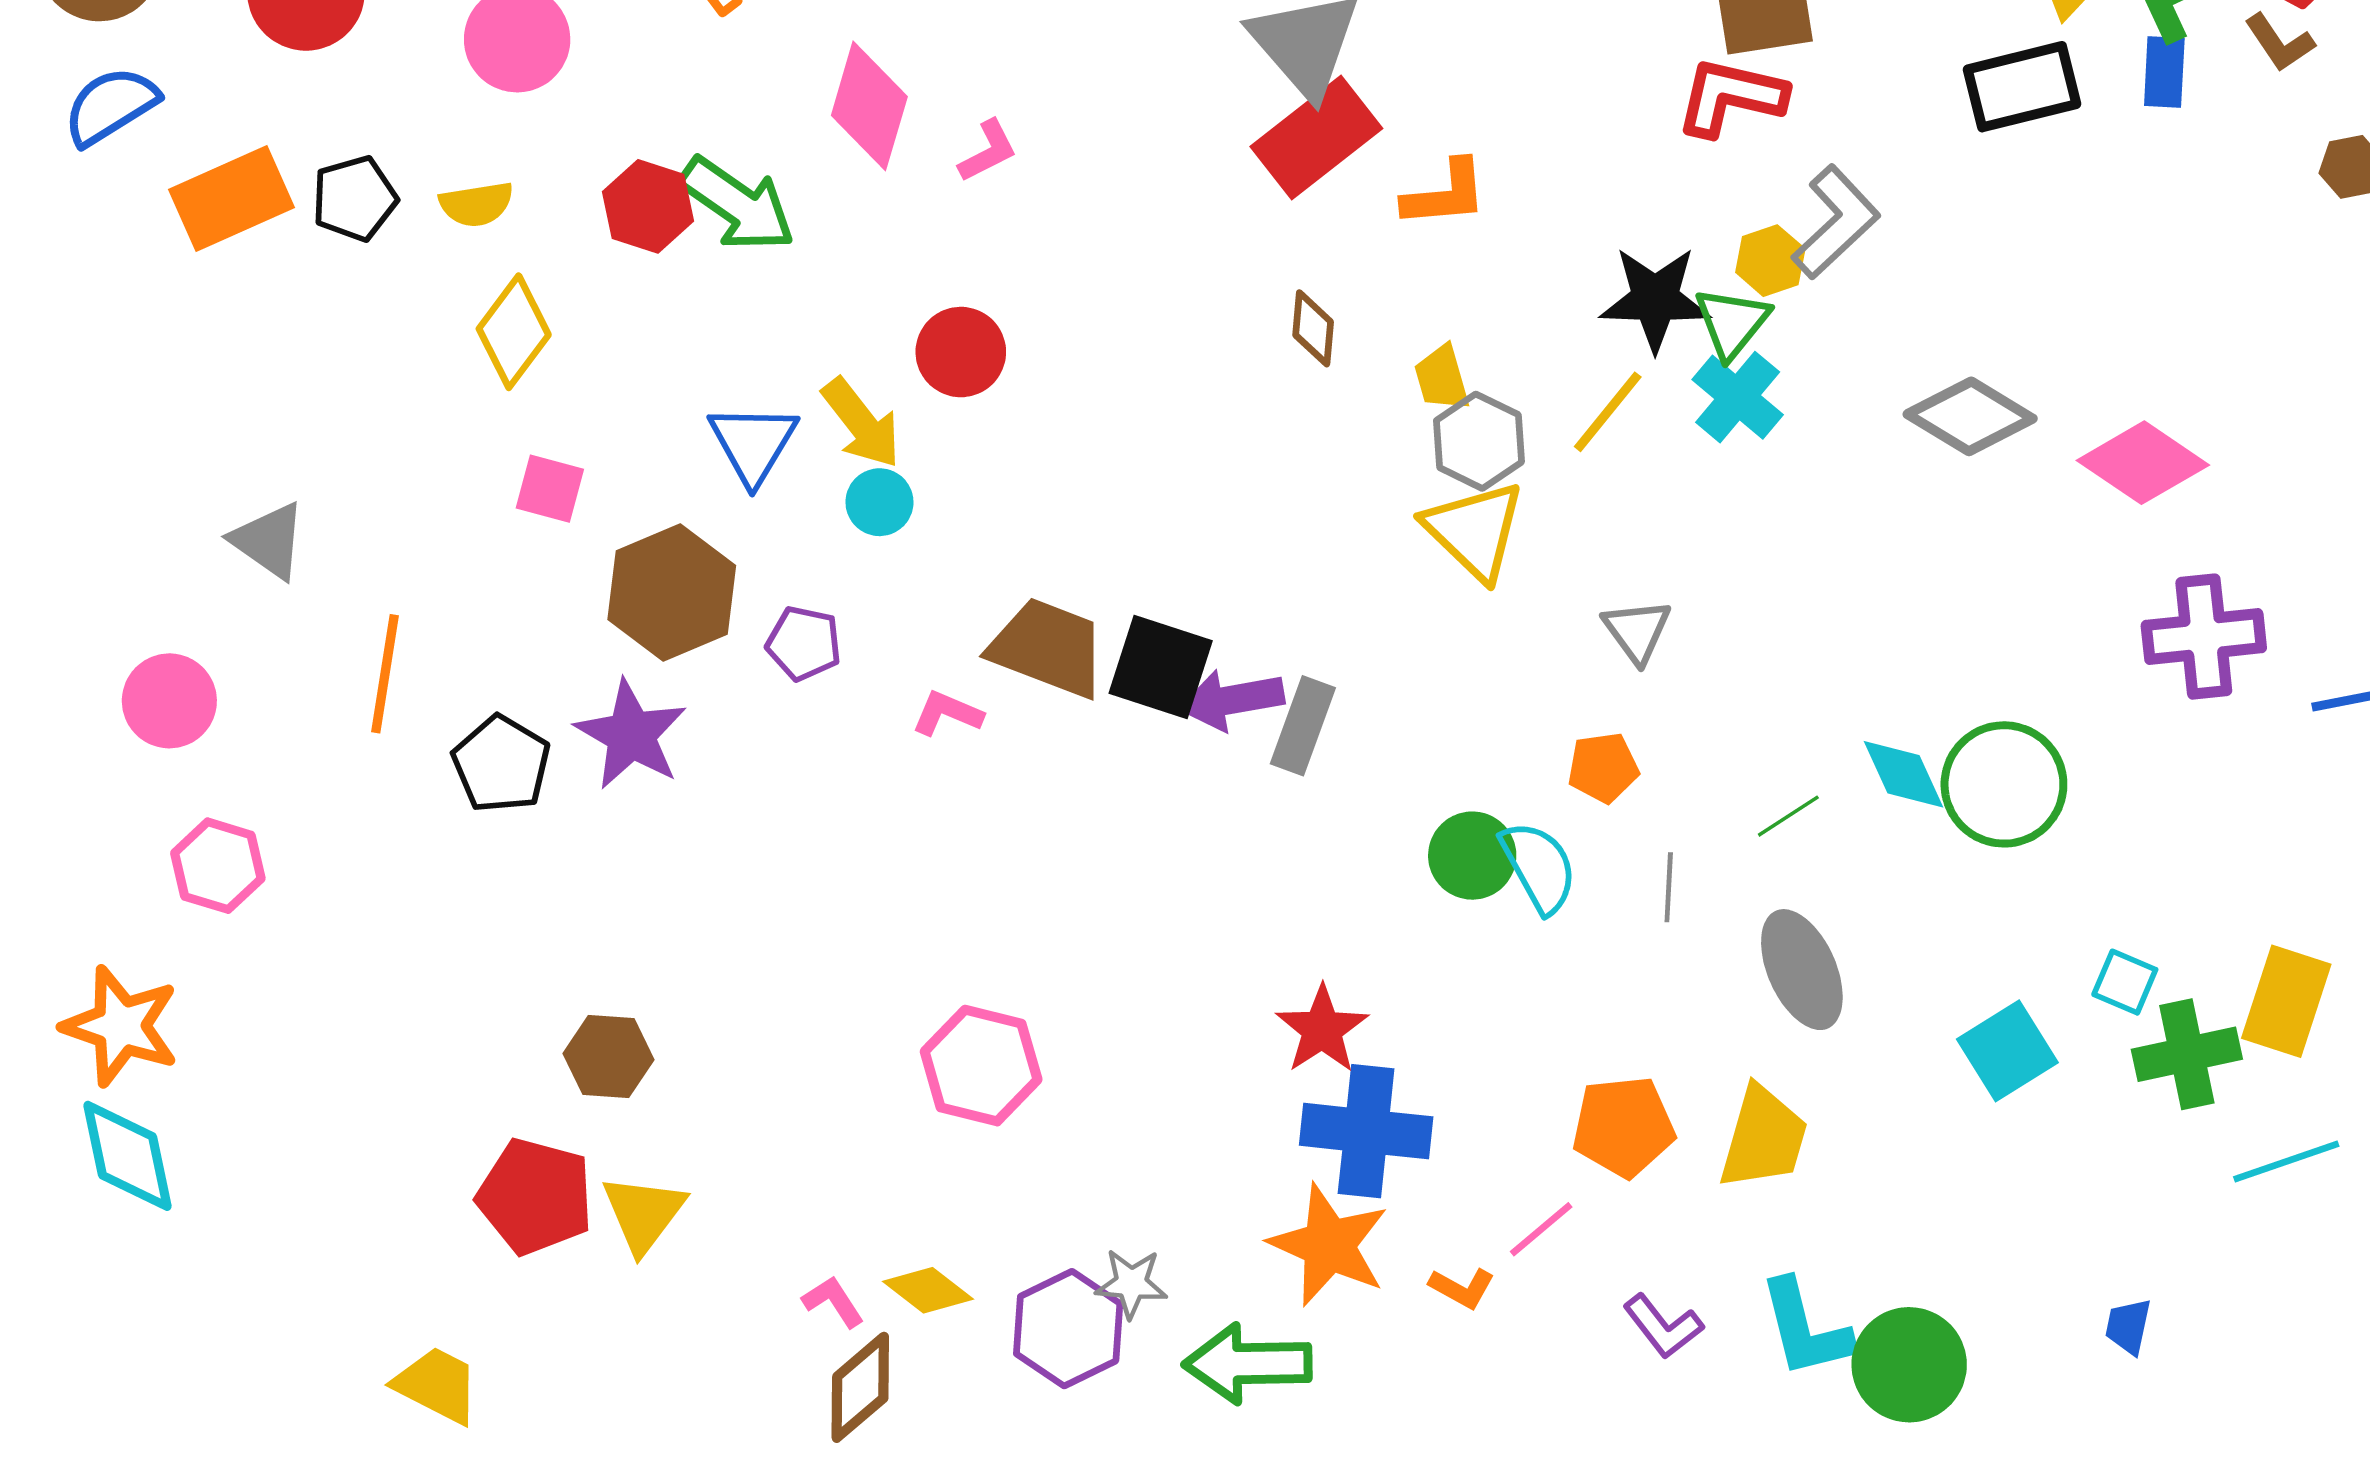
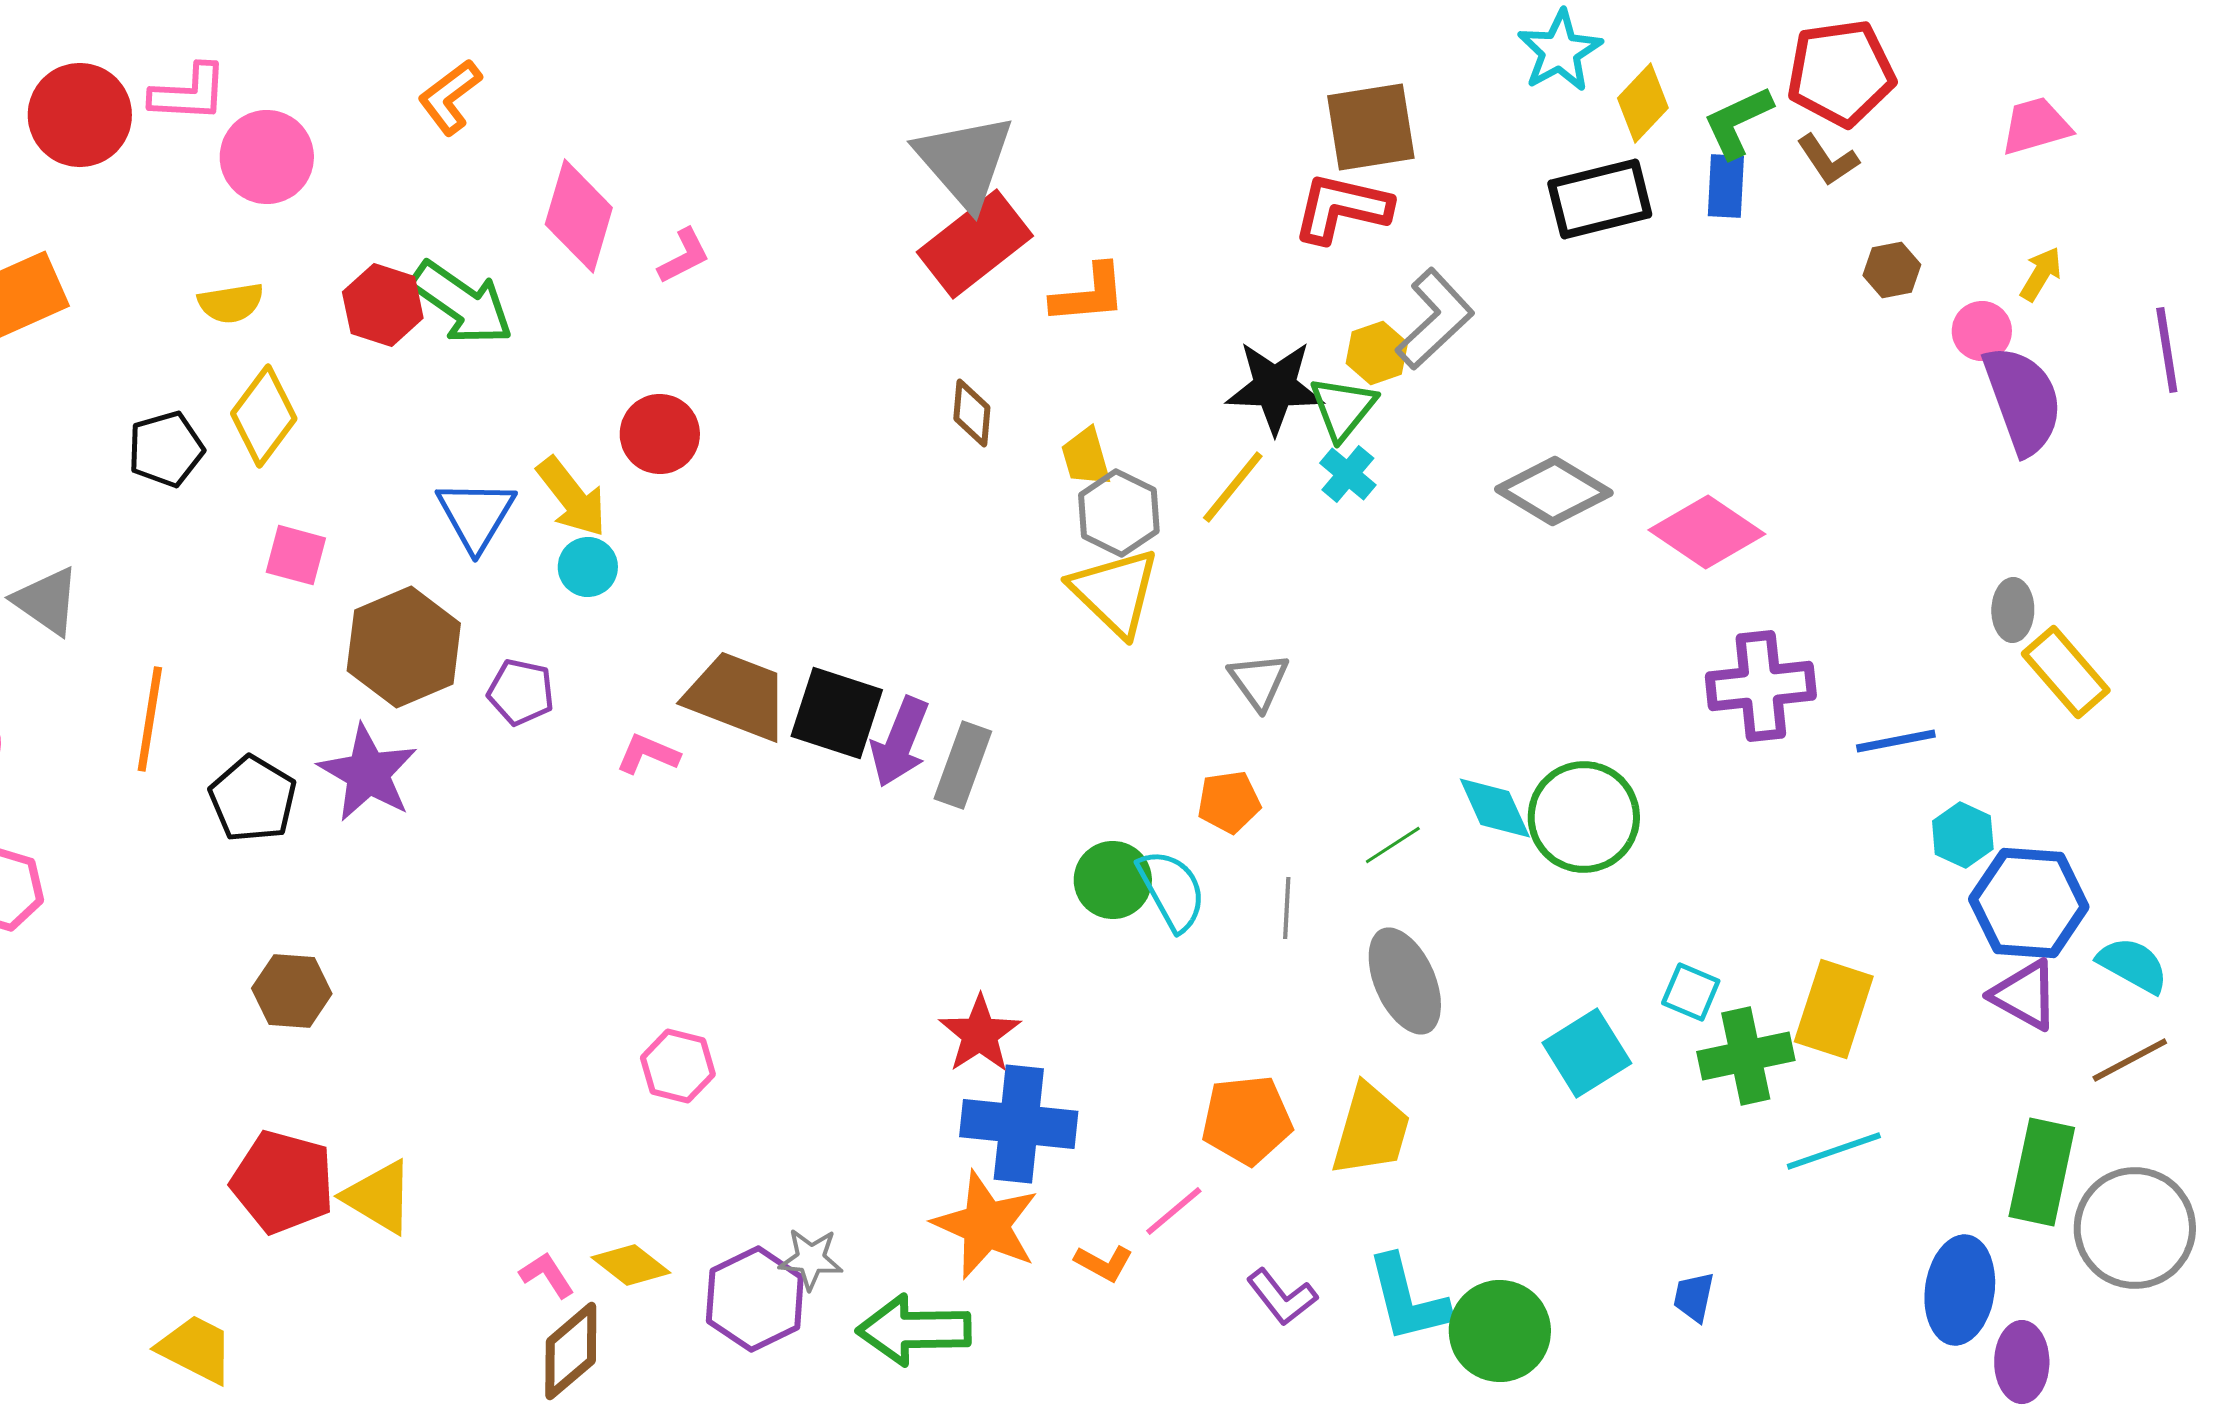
black pentagon: (355, 198) -> (166, 449), moved
cyan cross: (1738, 397) -> (1348, 474), size x0.7
purple arrow: (1232, 700) -> (900, 742), turned -58
brown hexagon: (609, 1057) -> (292, 991), moved
pink hexagon: (981, 1066) -> (678, 1066), size x0.7
yellow triangle: (644, 1213) -> (379, 1197), turned -36

